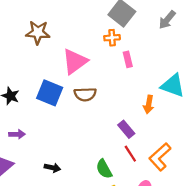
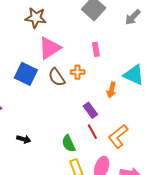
brown star: (38, 32) -> (36, 18), moved
orange cross: (112, 38) -> (78, 72), moved
brown semicircle: (85, 94) -> (57, 77), turned 54

